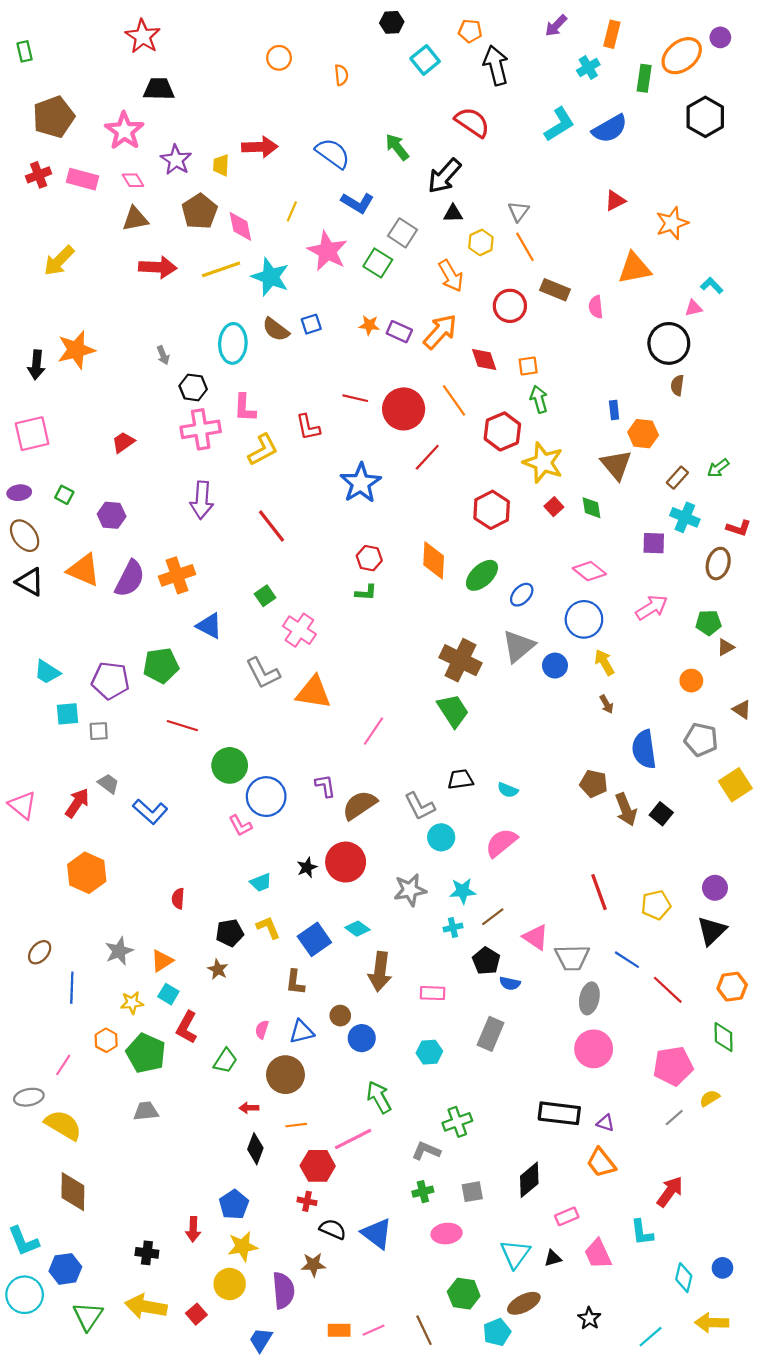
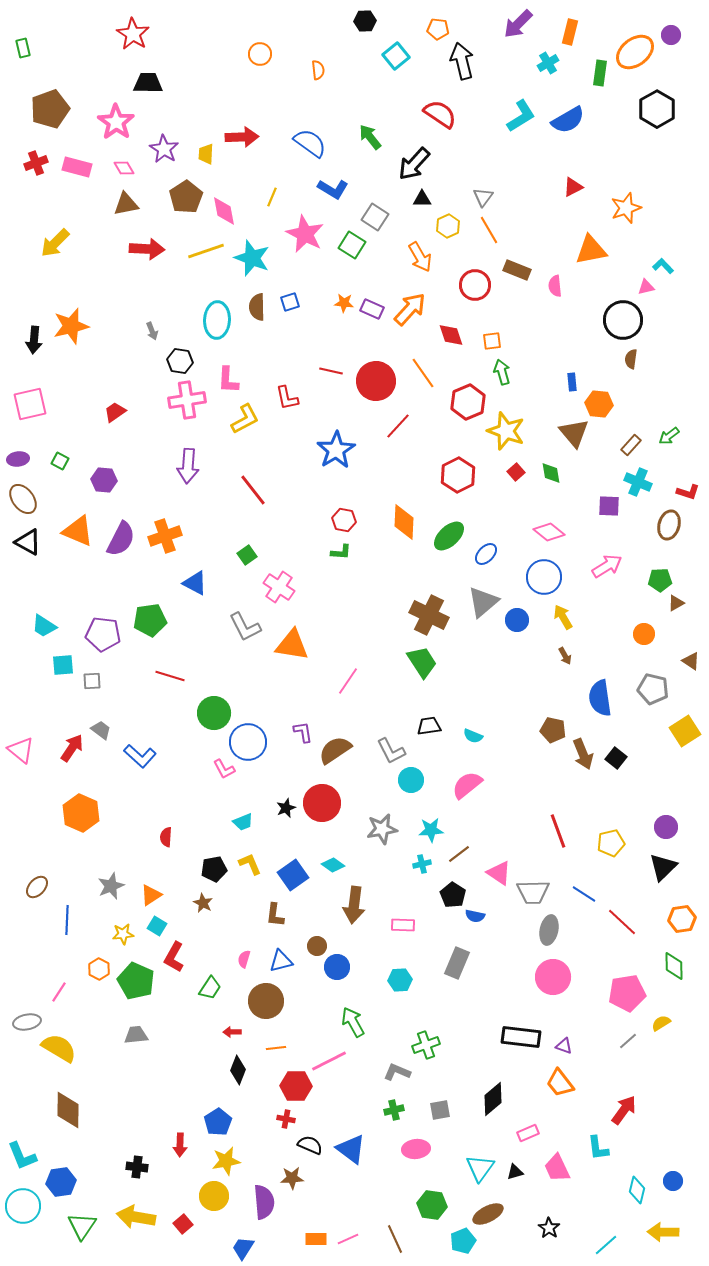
purple arrow: (556, 26) -> (518, 24), size x1.4
brown semicircle: (276, 329) -> (257, 307), turned 52

